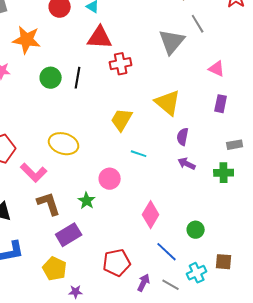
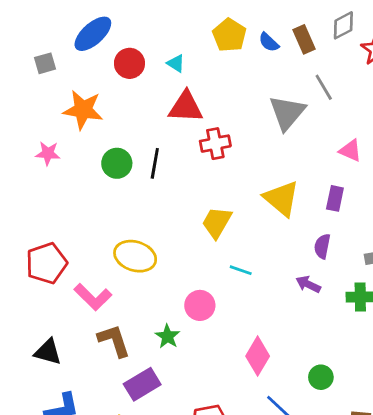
purple rectangle: (221, 104) -> (335, 198), moved
purple semicircle: (183, 137) -> (322, 246), moved

